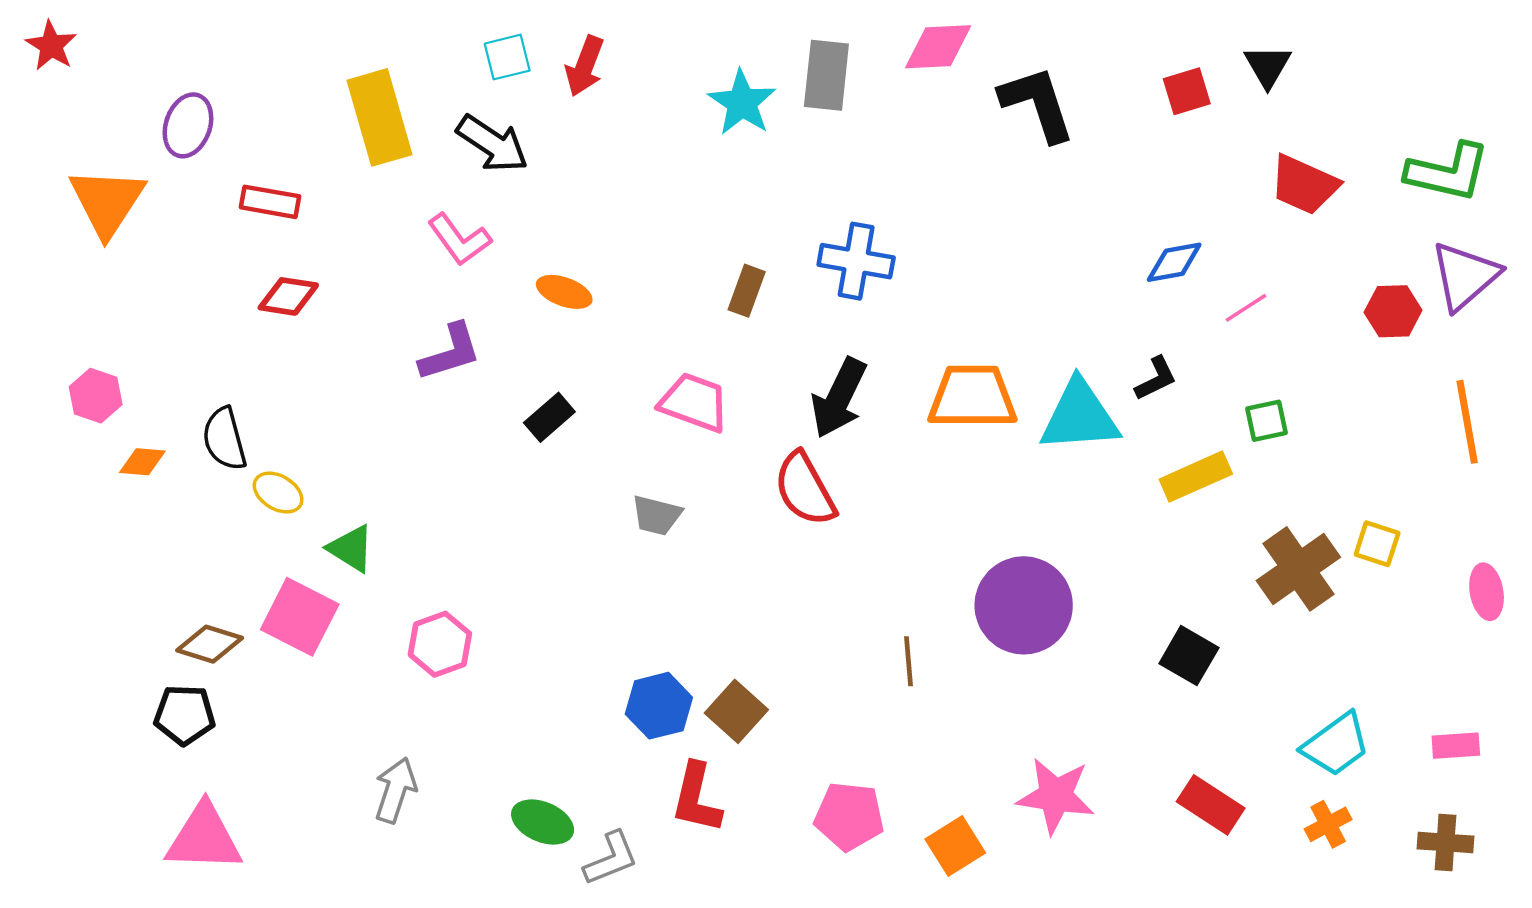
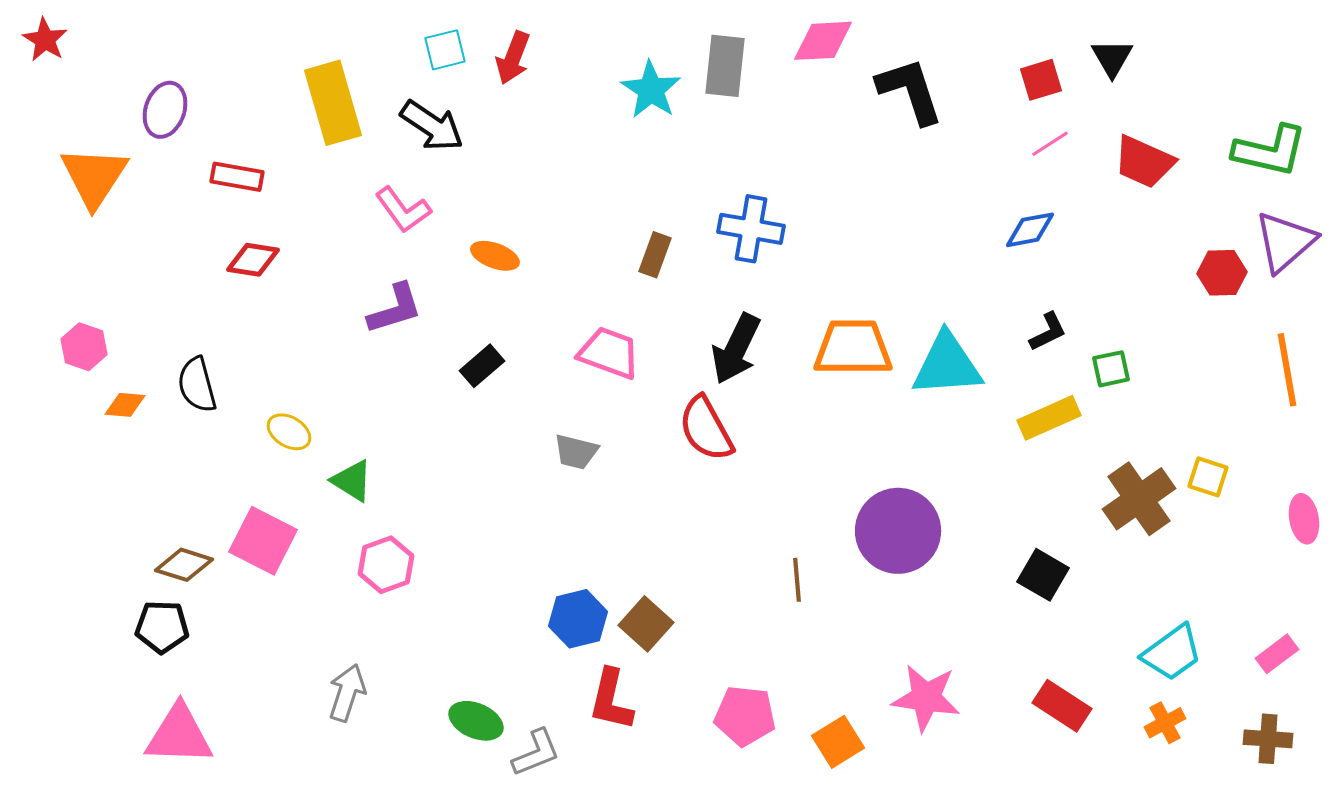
pink line: (1246, 308) -> (1050, 144), moved
black L-shape: (1156, 379) -> (1048, 332), moved
yellow ellipse: (278, 493) -> (289, 432), moved
green triangle: (351, 548) -> (352, 481), moved
pink rectangle: (1456, 746) -> (1277, 654), turned -33

